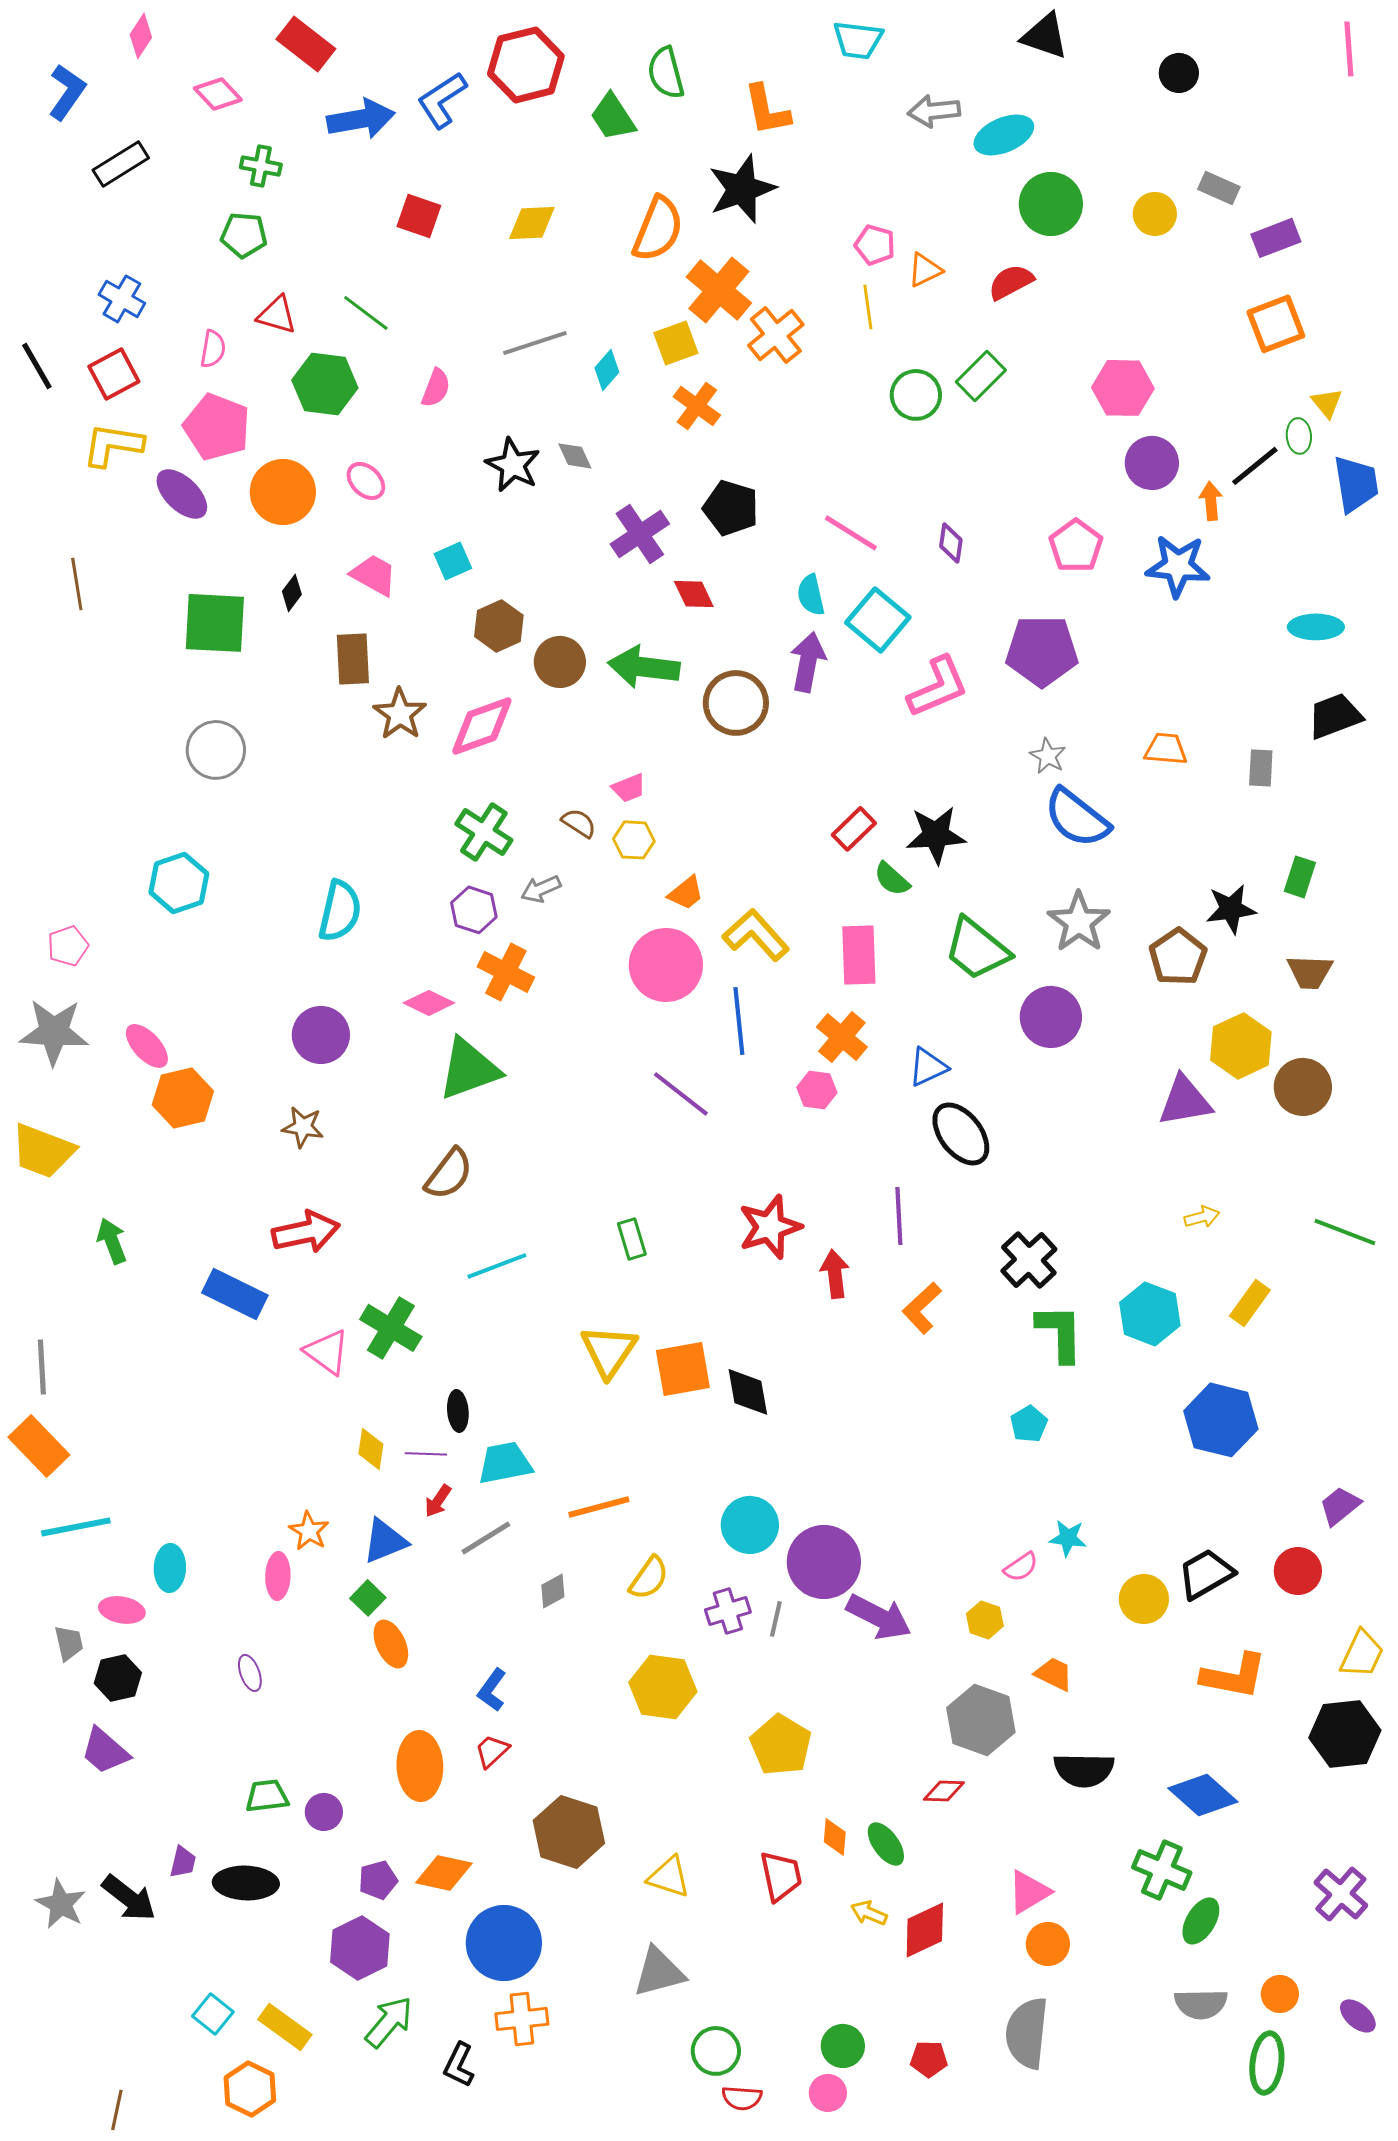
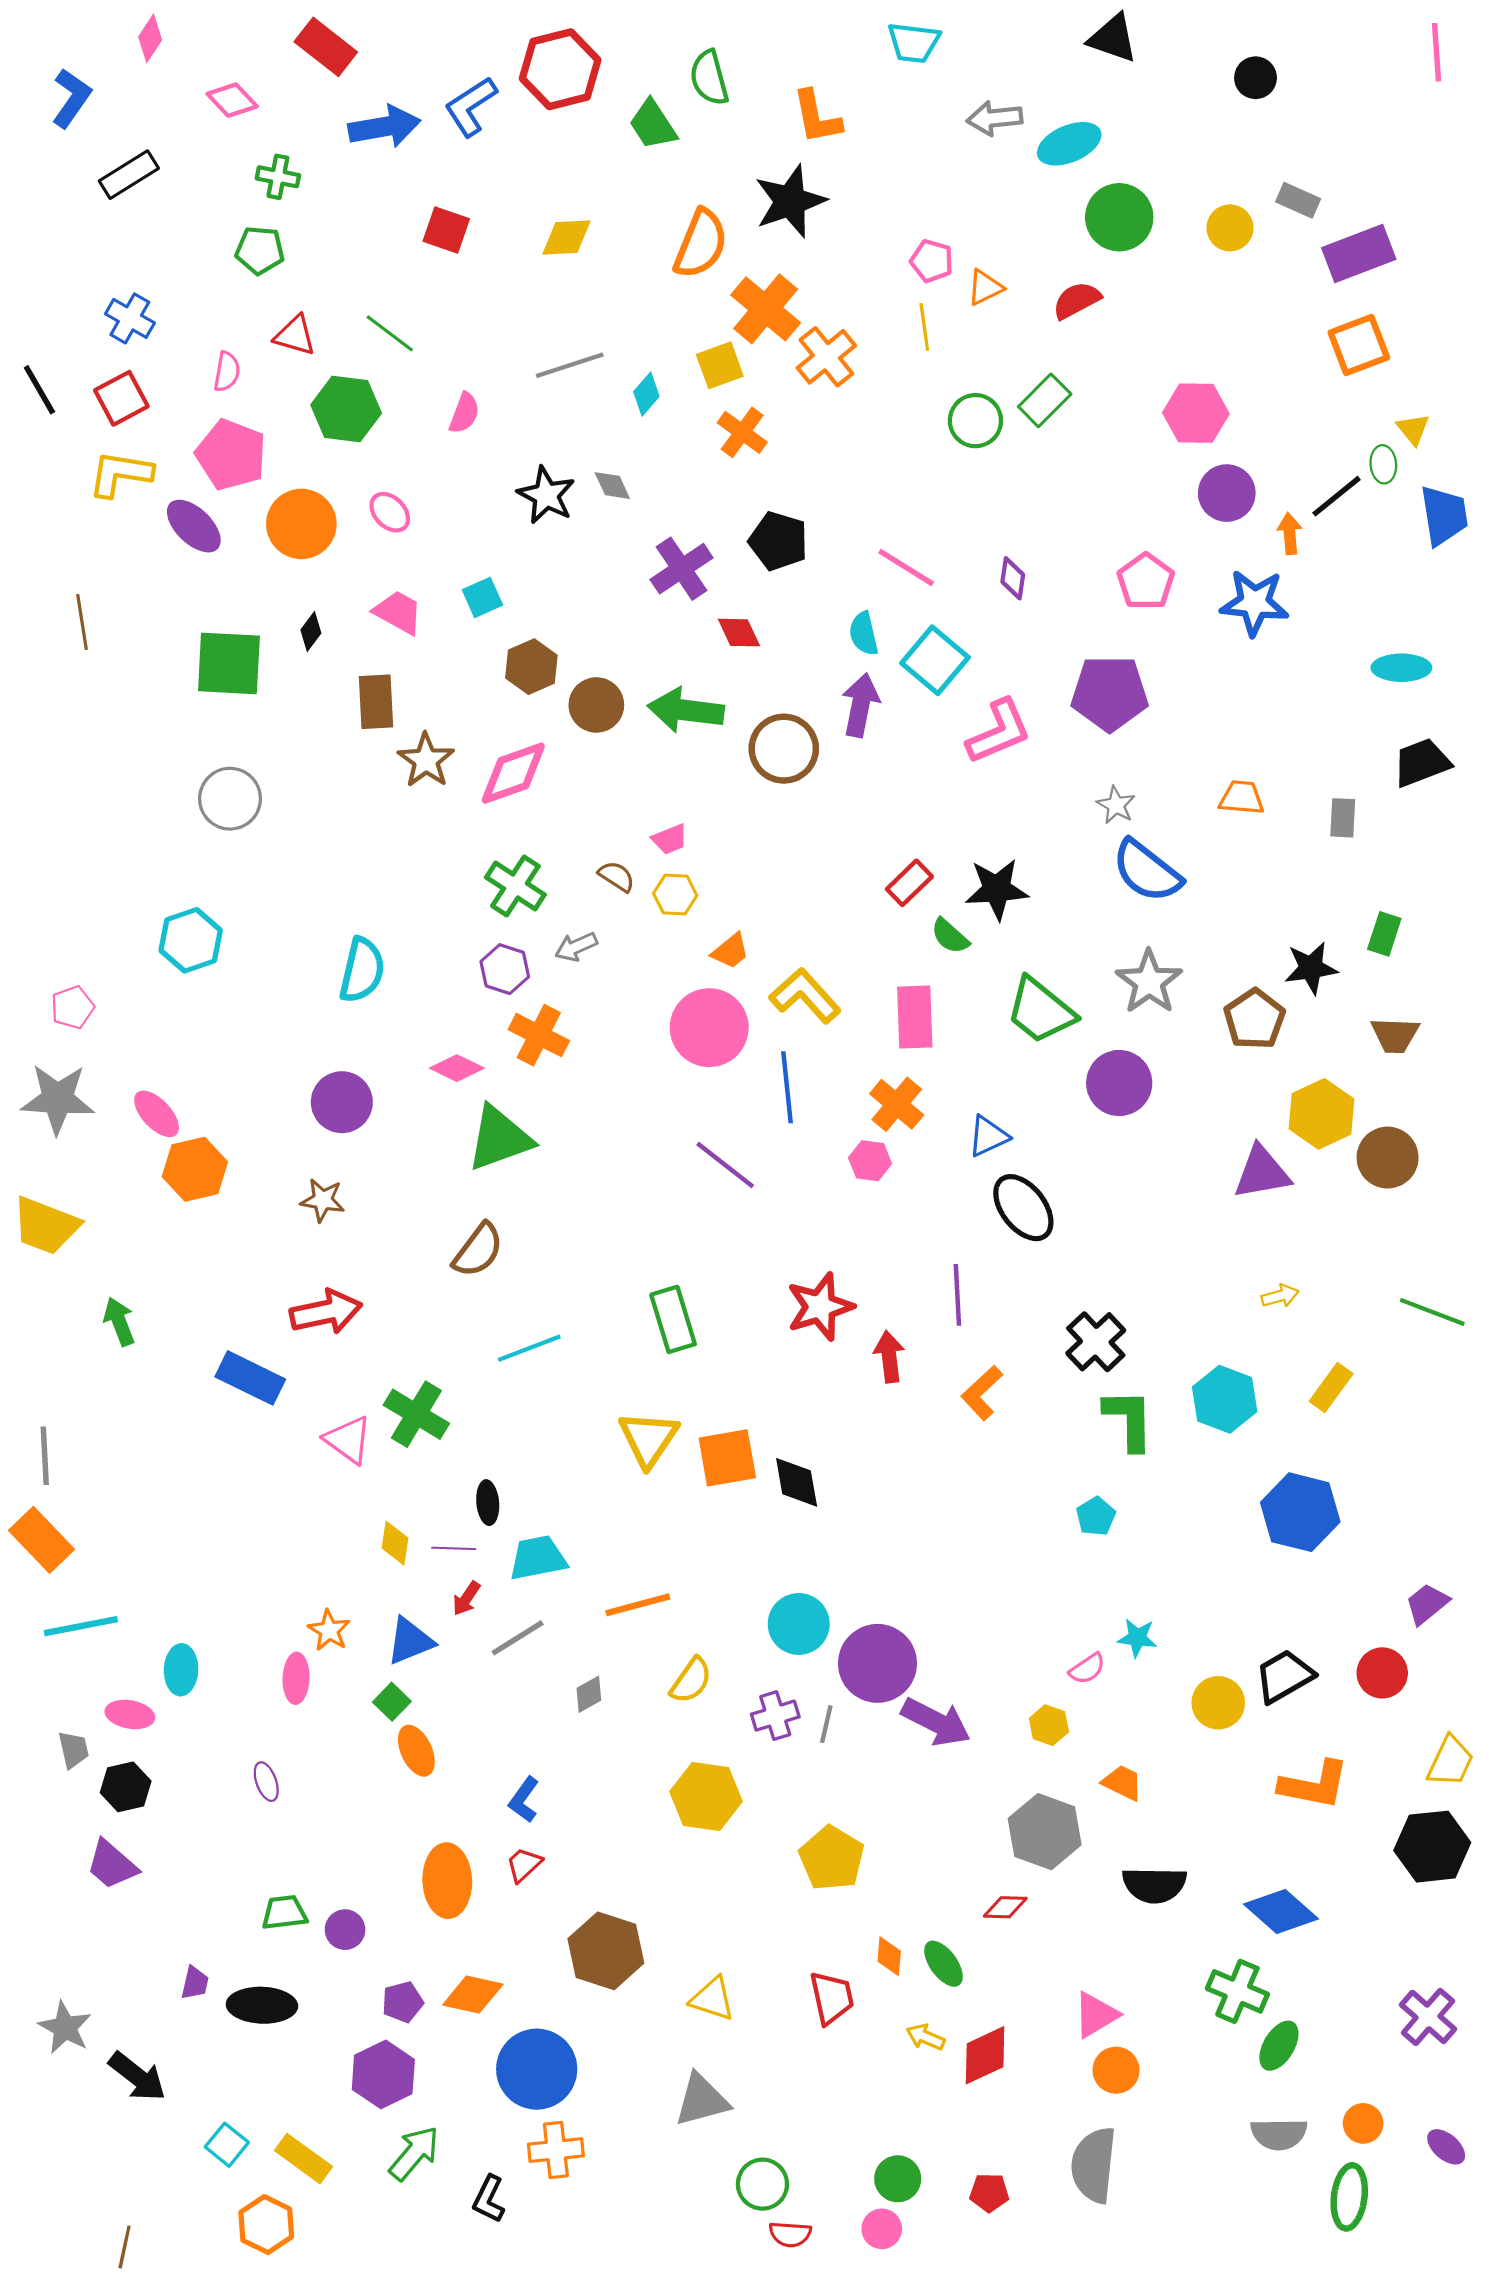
purple rectangle: (1276, 238) -> (1359, 253), size x1.4
green rectangle: (632, 1239) -> (673, 1319), size x1.5
black arrow: (129, 1898) -> (137, 2077), moved

